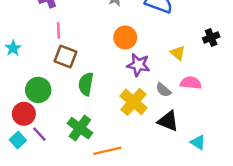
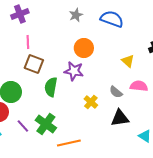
purple star: (138, 65) -> (74, 71), moved
yellow cross: (134, 102) -> (91, 102), size x0.6
black triangle: (168, 121) -> (120, 118), turned -30
purple line: (39, 134) -> (23, 126), moved

